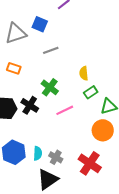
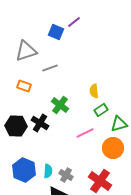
blue square: (40, 24) -> (56, 32), moved
gray line: (51, 50) -> (50, 68), moved
pink line: (65, 110) -> (85, 133), moved

